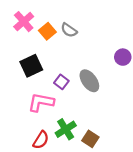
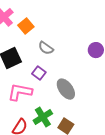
gray semicircle: (69, 30) -> (46, 48), moved
gray ellipse: (89, 81) -> (66, 89), moved

